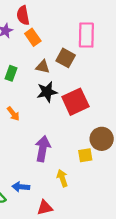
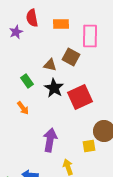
orange rectangle: (33, 37) -> (61, 24), moved, turned -56
green rectangle: (11, 73) -> (27, 81), moved, turned -56
black star: (47, 92) -> (54, 88), turned -30

